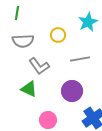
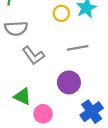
yellow circle: (58, 35) -> (61, 13), moved
green triangle: (29, 89) -> (23, 96), moved

